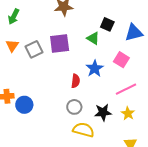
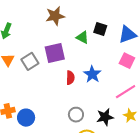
green triangle: (93, 38) -> (83, 37), moved
pink square: (121, 60) -> (127, 61), moved
red semicircle: (75, 81) -> (70, 78), moved

